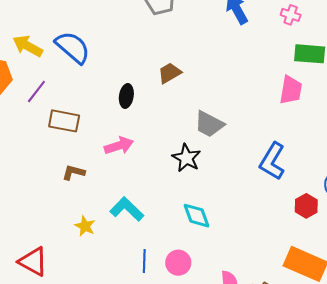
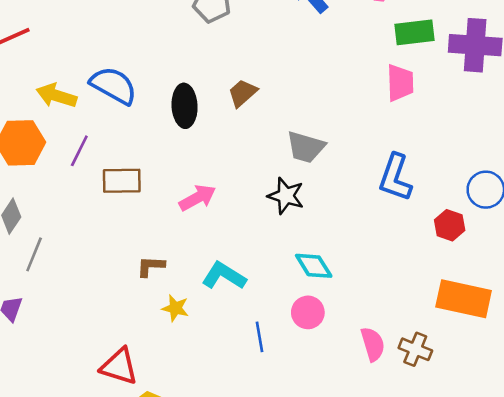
black ellipse: (126, 96) -> (185, 106), moved, size x1.4
brown L-shape: (74, 172) -> (151, 266), moved
pink circle: (178, 263) -> (308, 312), moved

